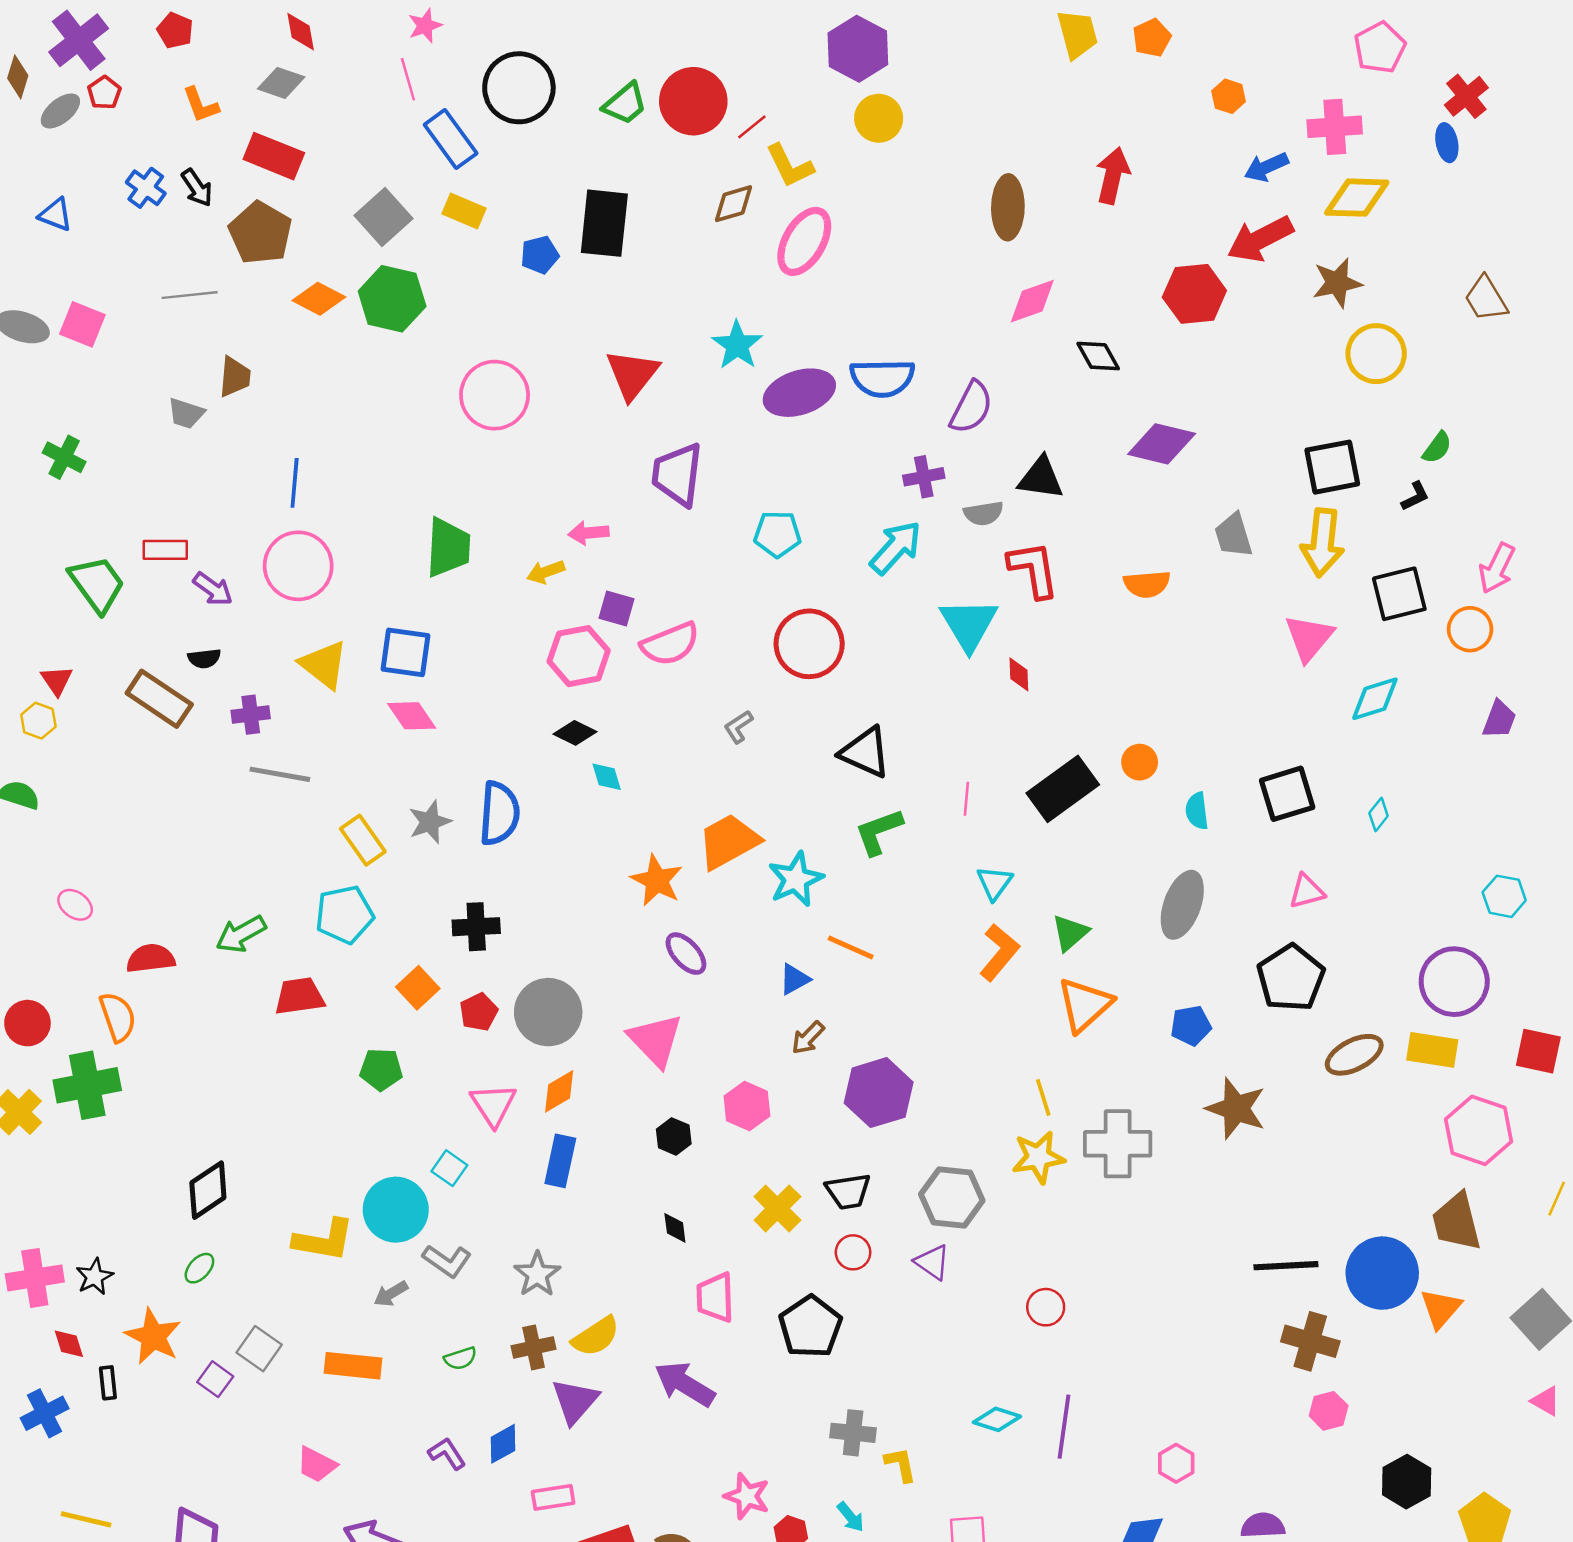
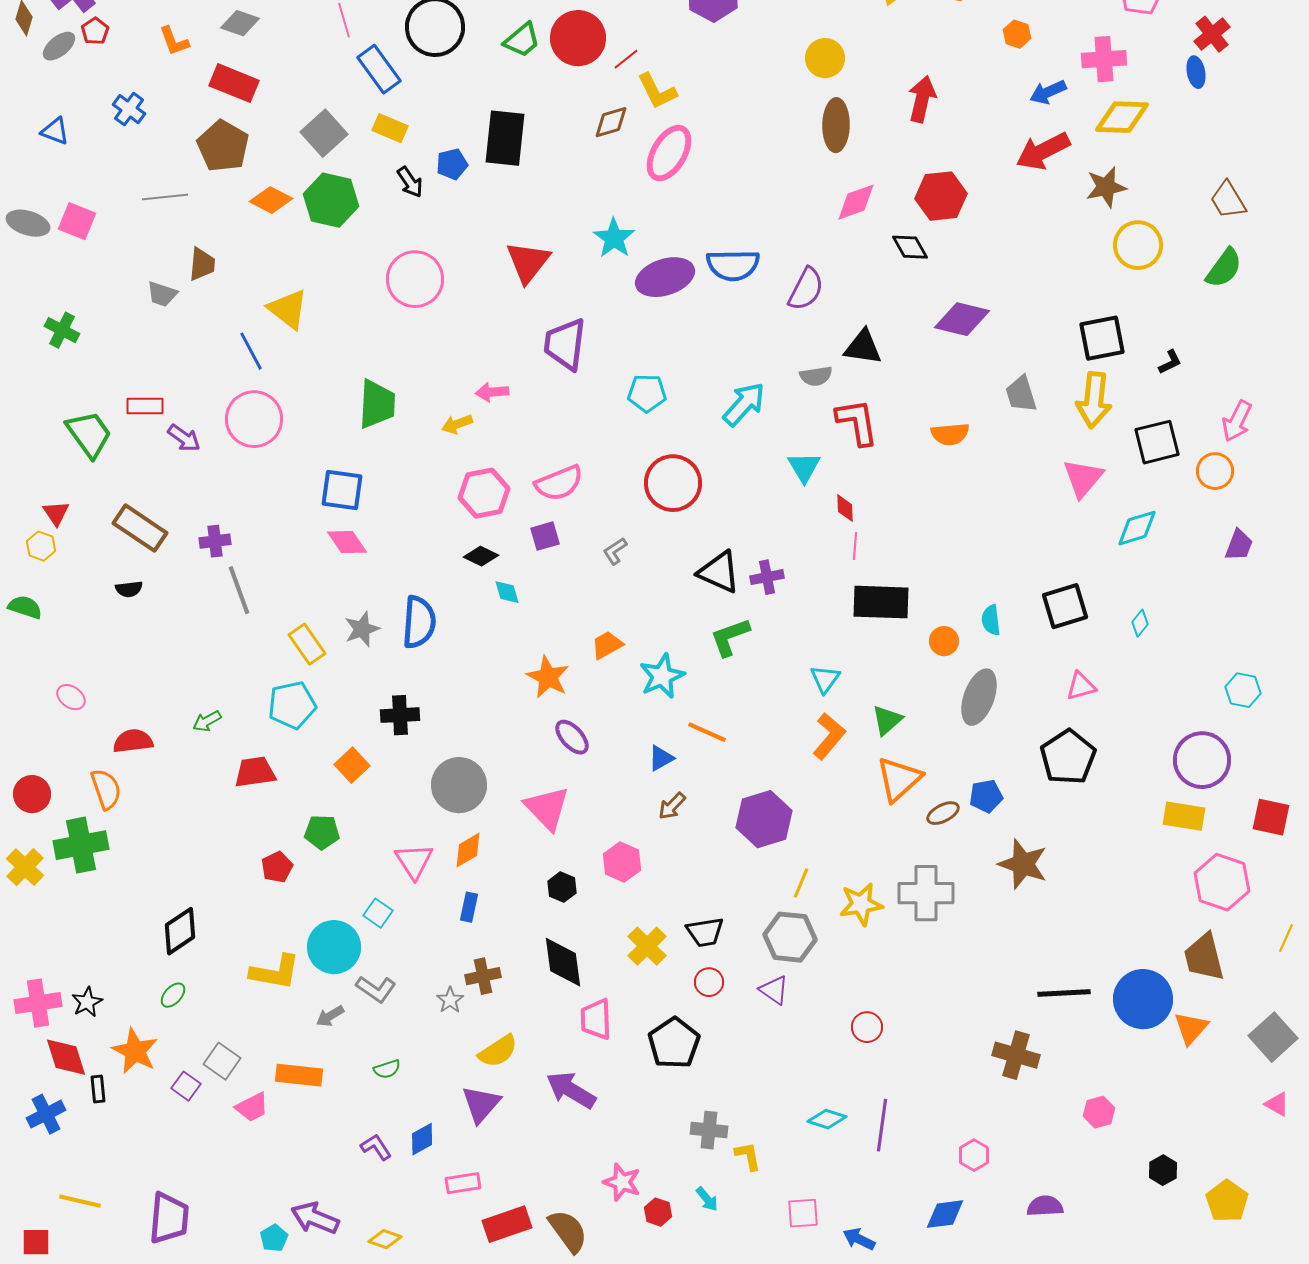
yellow circle: (879, 118) -> (825, 58), moved
black arrow: (197, 188) -> (410, 182), moved
red hexagon: (1194, 294) -> (941, 196), moved
green semicircle: (1437, 448) -> (1224, 268), moved, size x1.5
purple cross: (924, 477) -> (767, 577), moved
blue line: (295, 483) -> (251, 351), turned -33
purple square: (616, 608) -> (545, 536), moved, turned -32
cyan triangle: (969, 624) -> (804, 467), size x0.7
black semicircle: (204, 658) -> (129, 589), moved
yellow triangle: (324, 665) -> (288, 309), moved
orange circle: (1140, 762) -> (944, 641), moved
gray line: (280, 774) -> (239, 590), turned 60
black rectangle: (1063, 789) -> (881, 602), turned 38
pink line: (966, 799) -> (855, 546), moved
orange trapezoid: (729, 841) -> (607, 645), size x0.6
green arrow: (241, 934) -> (207, 721), size x0.7
red pentagon: (479, 1012) -> (277, 867), moved
brown ellipse: (1354, 1055) -> (943, 813), moved, size x0.7
purple hexagon: (879, 1093) -> (764, 819), moved
yellow line: (1043, 1097) -> (801, 883), moved, turned 40
blue rectangle: (560, 1161) -> (469, 907), size x0.7
black diamond: (675, 1228) -> (563, 962), size x2.0
gray star: (537, 1274) -> (450, 1000), size x0.7
brown cross: (1310, 1341) -> (1016, 1055), moved
red diamond: (69, 1344) -> (66, 1057), size x1.6
brown cross: (534, 1347) -> (483, 976), moved
pink trapezoid: (316, 1464) -> (252, 1107), moved, turned -54
black hexagon: (1407, 1482) -> (1163, 1170), size x0.7

